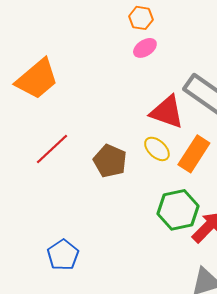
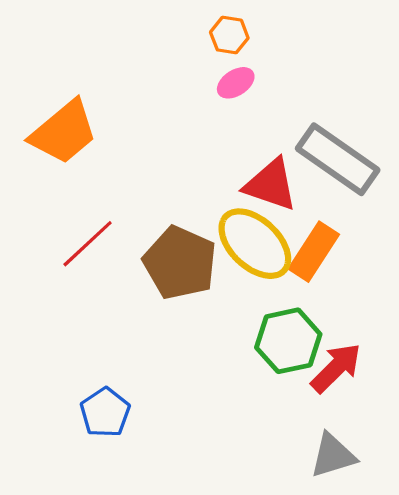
yellow ellipse: (157, 149) -> (255, 244), size x1.8
brown pentagon: (110, 161) -> (180, 263), size x1.4

